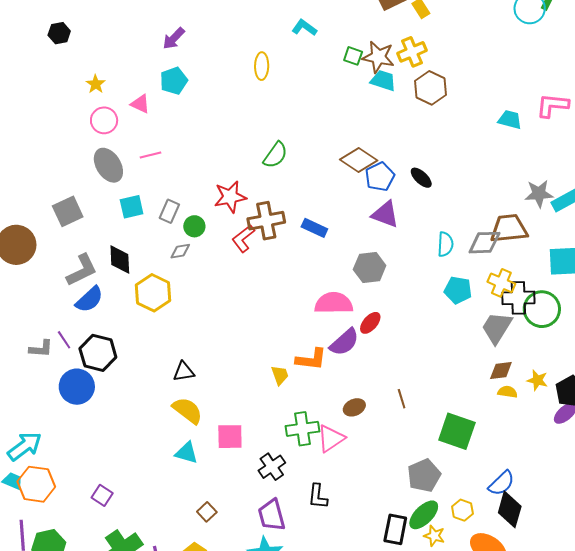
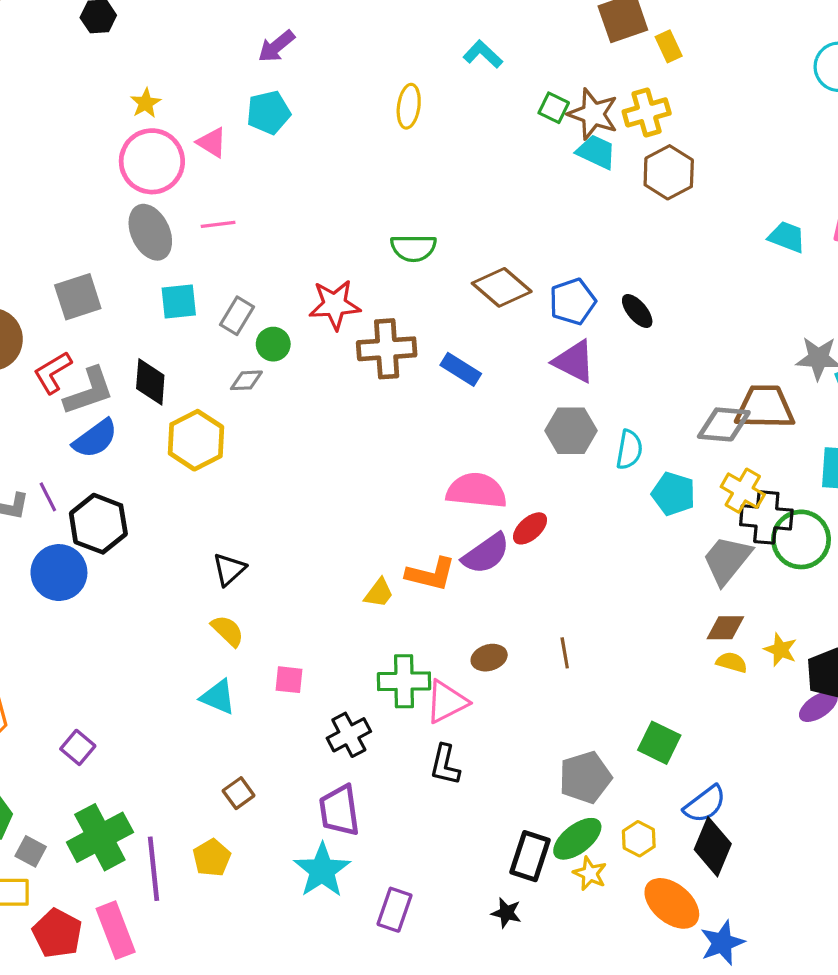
pink circle: (104, 120) -> (152, 161), size x1.5
green semicircle: (275, 155) -> (413, 248), turned 48
brown diamond: (359, 160) -> (502, 287), moved
red L-shape: (243, 239) -> (53, 372), moved
cyan semicircle: (445, 244) -> (629, 450), moved
gray hexagon: (370, 268) -> (571, 431), moved
black triangle: (184, 372) -> (229, 569), turned -40
yellow trapezoid: (280, 375) -> (379, 593), turned 50
yellow semicircle: (187, 410) -> (228, 631), size x0.7
green square: (457, 431) -> (659, 743), moved, size x0.7
pink square: (230, 437) -> (289, 680), size x0.7
black L-shape: (318, 496) -> (445, 765), moved

